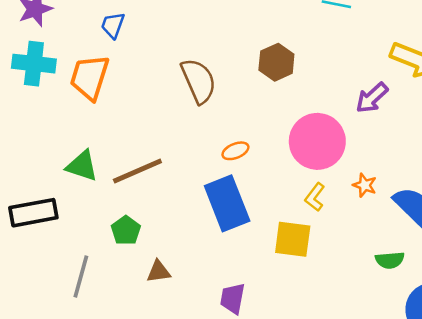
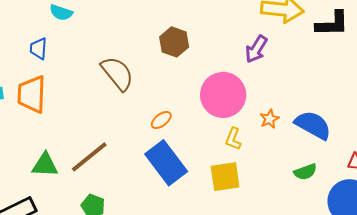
orange star: (365, 185) -> (269, 119), turned -30

